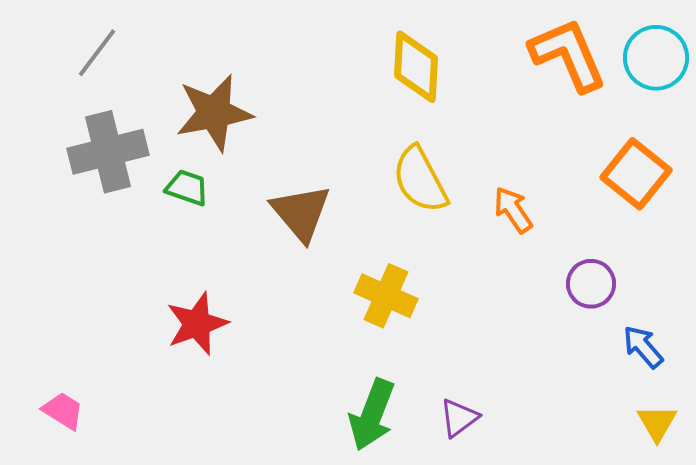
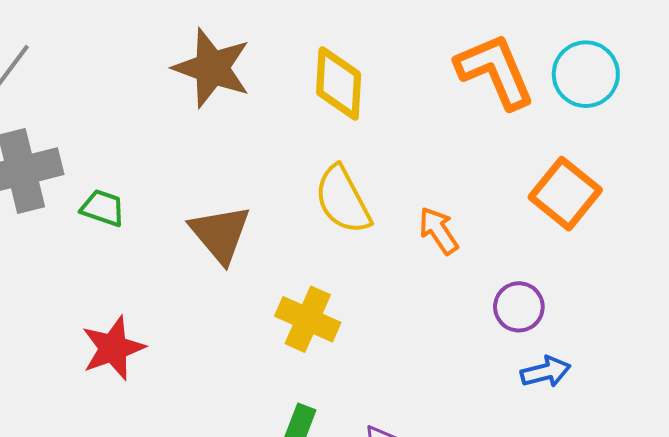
brown star: (214, 113) -> (212, 68), moved, turned 30
blue arrow: (643, 347) -> (546, 372), moved, turned 117

